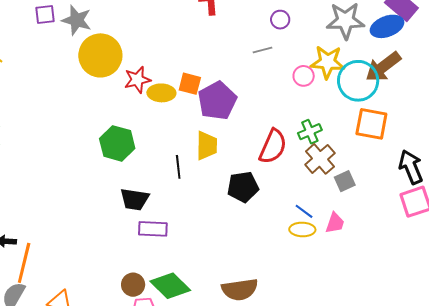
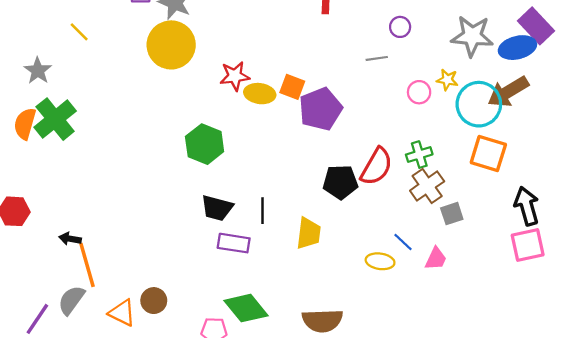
yellow circle: (100, 55) -> (171, 45), moved
yellow star: (328, 62) -> (447, 80), size x0.6
yellow trapezoid: (207, 146) -> (309, 233), moved
black line: (178, 167) -> (263, 211), moved
black pentagon: (243, 187) -> (340, 182), moved
yellow ellipse: (302, 229) -> (380, 261), moved
orange line: (24, 263) -> (87, 265), turned -36
brown circle: (133, 285) -> (154, 301), moved

